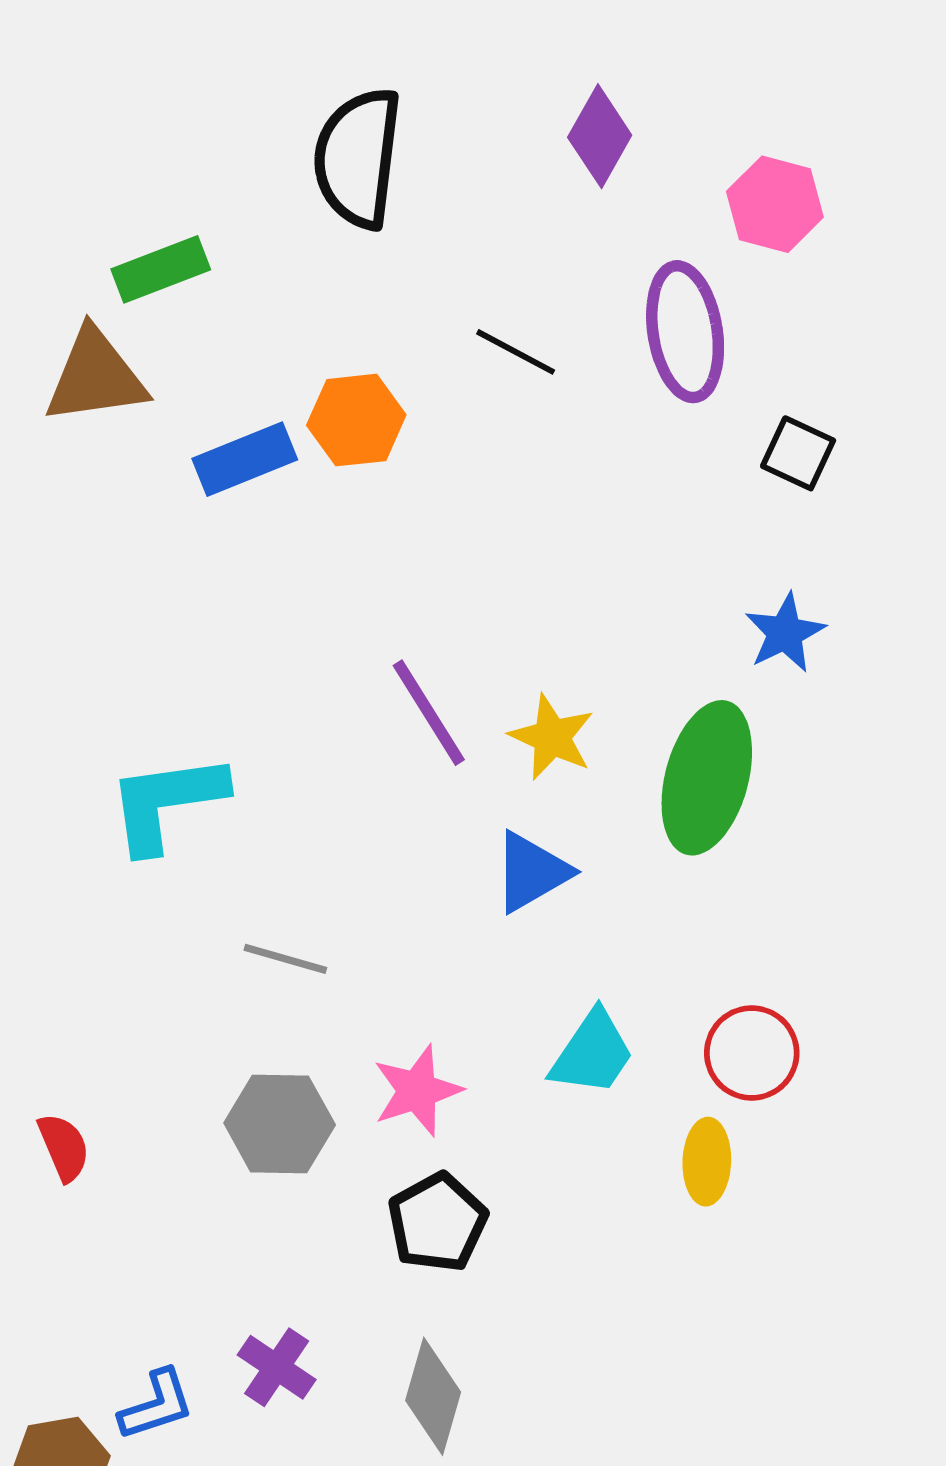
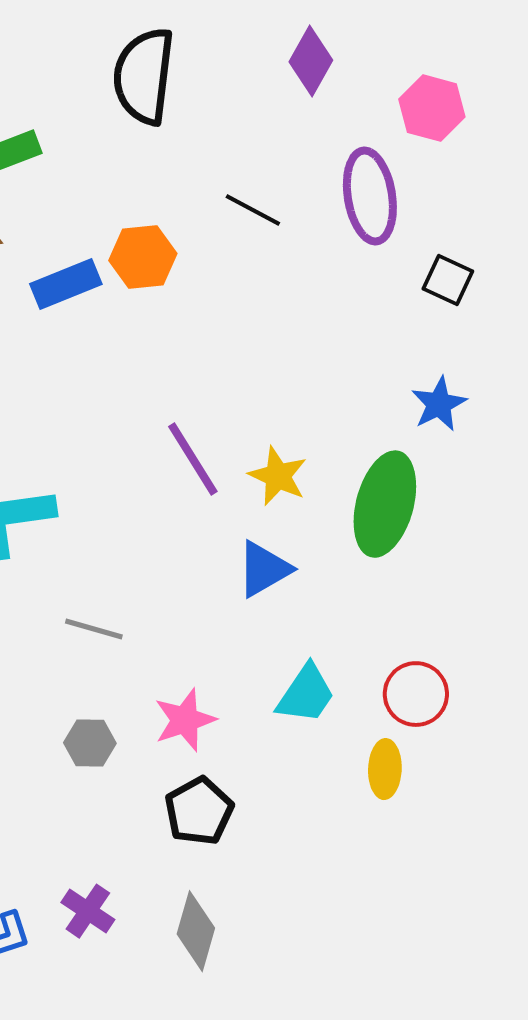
gray hexagon: (280, 1124) -> (90, 743), size x0.7

